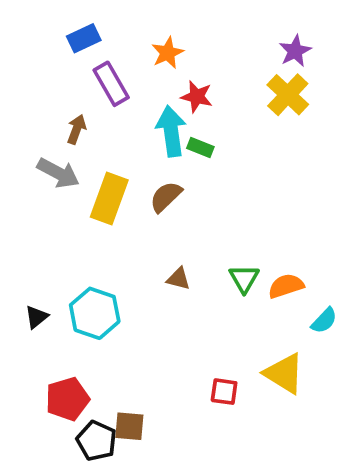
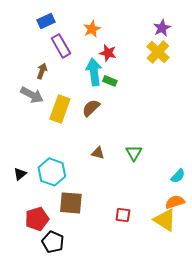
orange semicircle: (286, 286) -> (175, 202), moved
yellow triangle: (284, 373) -> (165, 220), moved
brown square: (129, 426) -> (71, 203), moved, size x1.4

